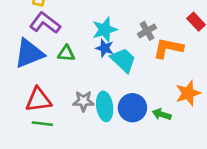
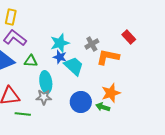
orange star: (188, 93) -> (111, 93), moved
cyan ellipse: (105, 106) -> (46, 82), moved
green line: (42, 124) -> (23, 114), moved

